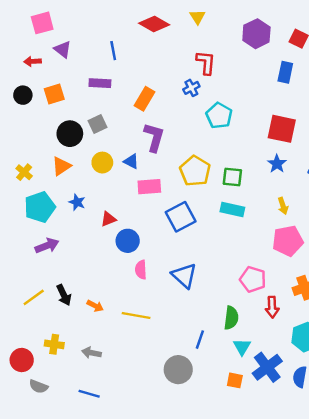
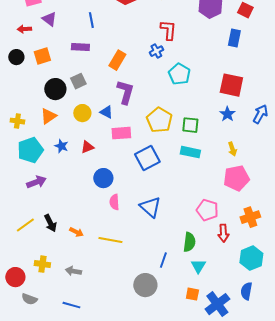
yellow cross: (24, 172) -> (17, 121), turned -32
red triangle: (108, 219) -> (87, 147), moved
blue cross: (267, 367) -> (217, 304), moved

